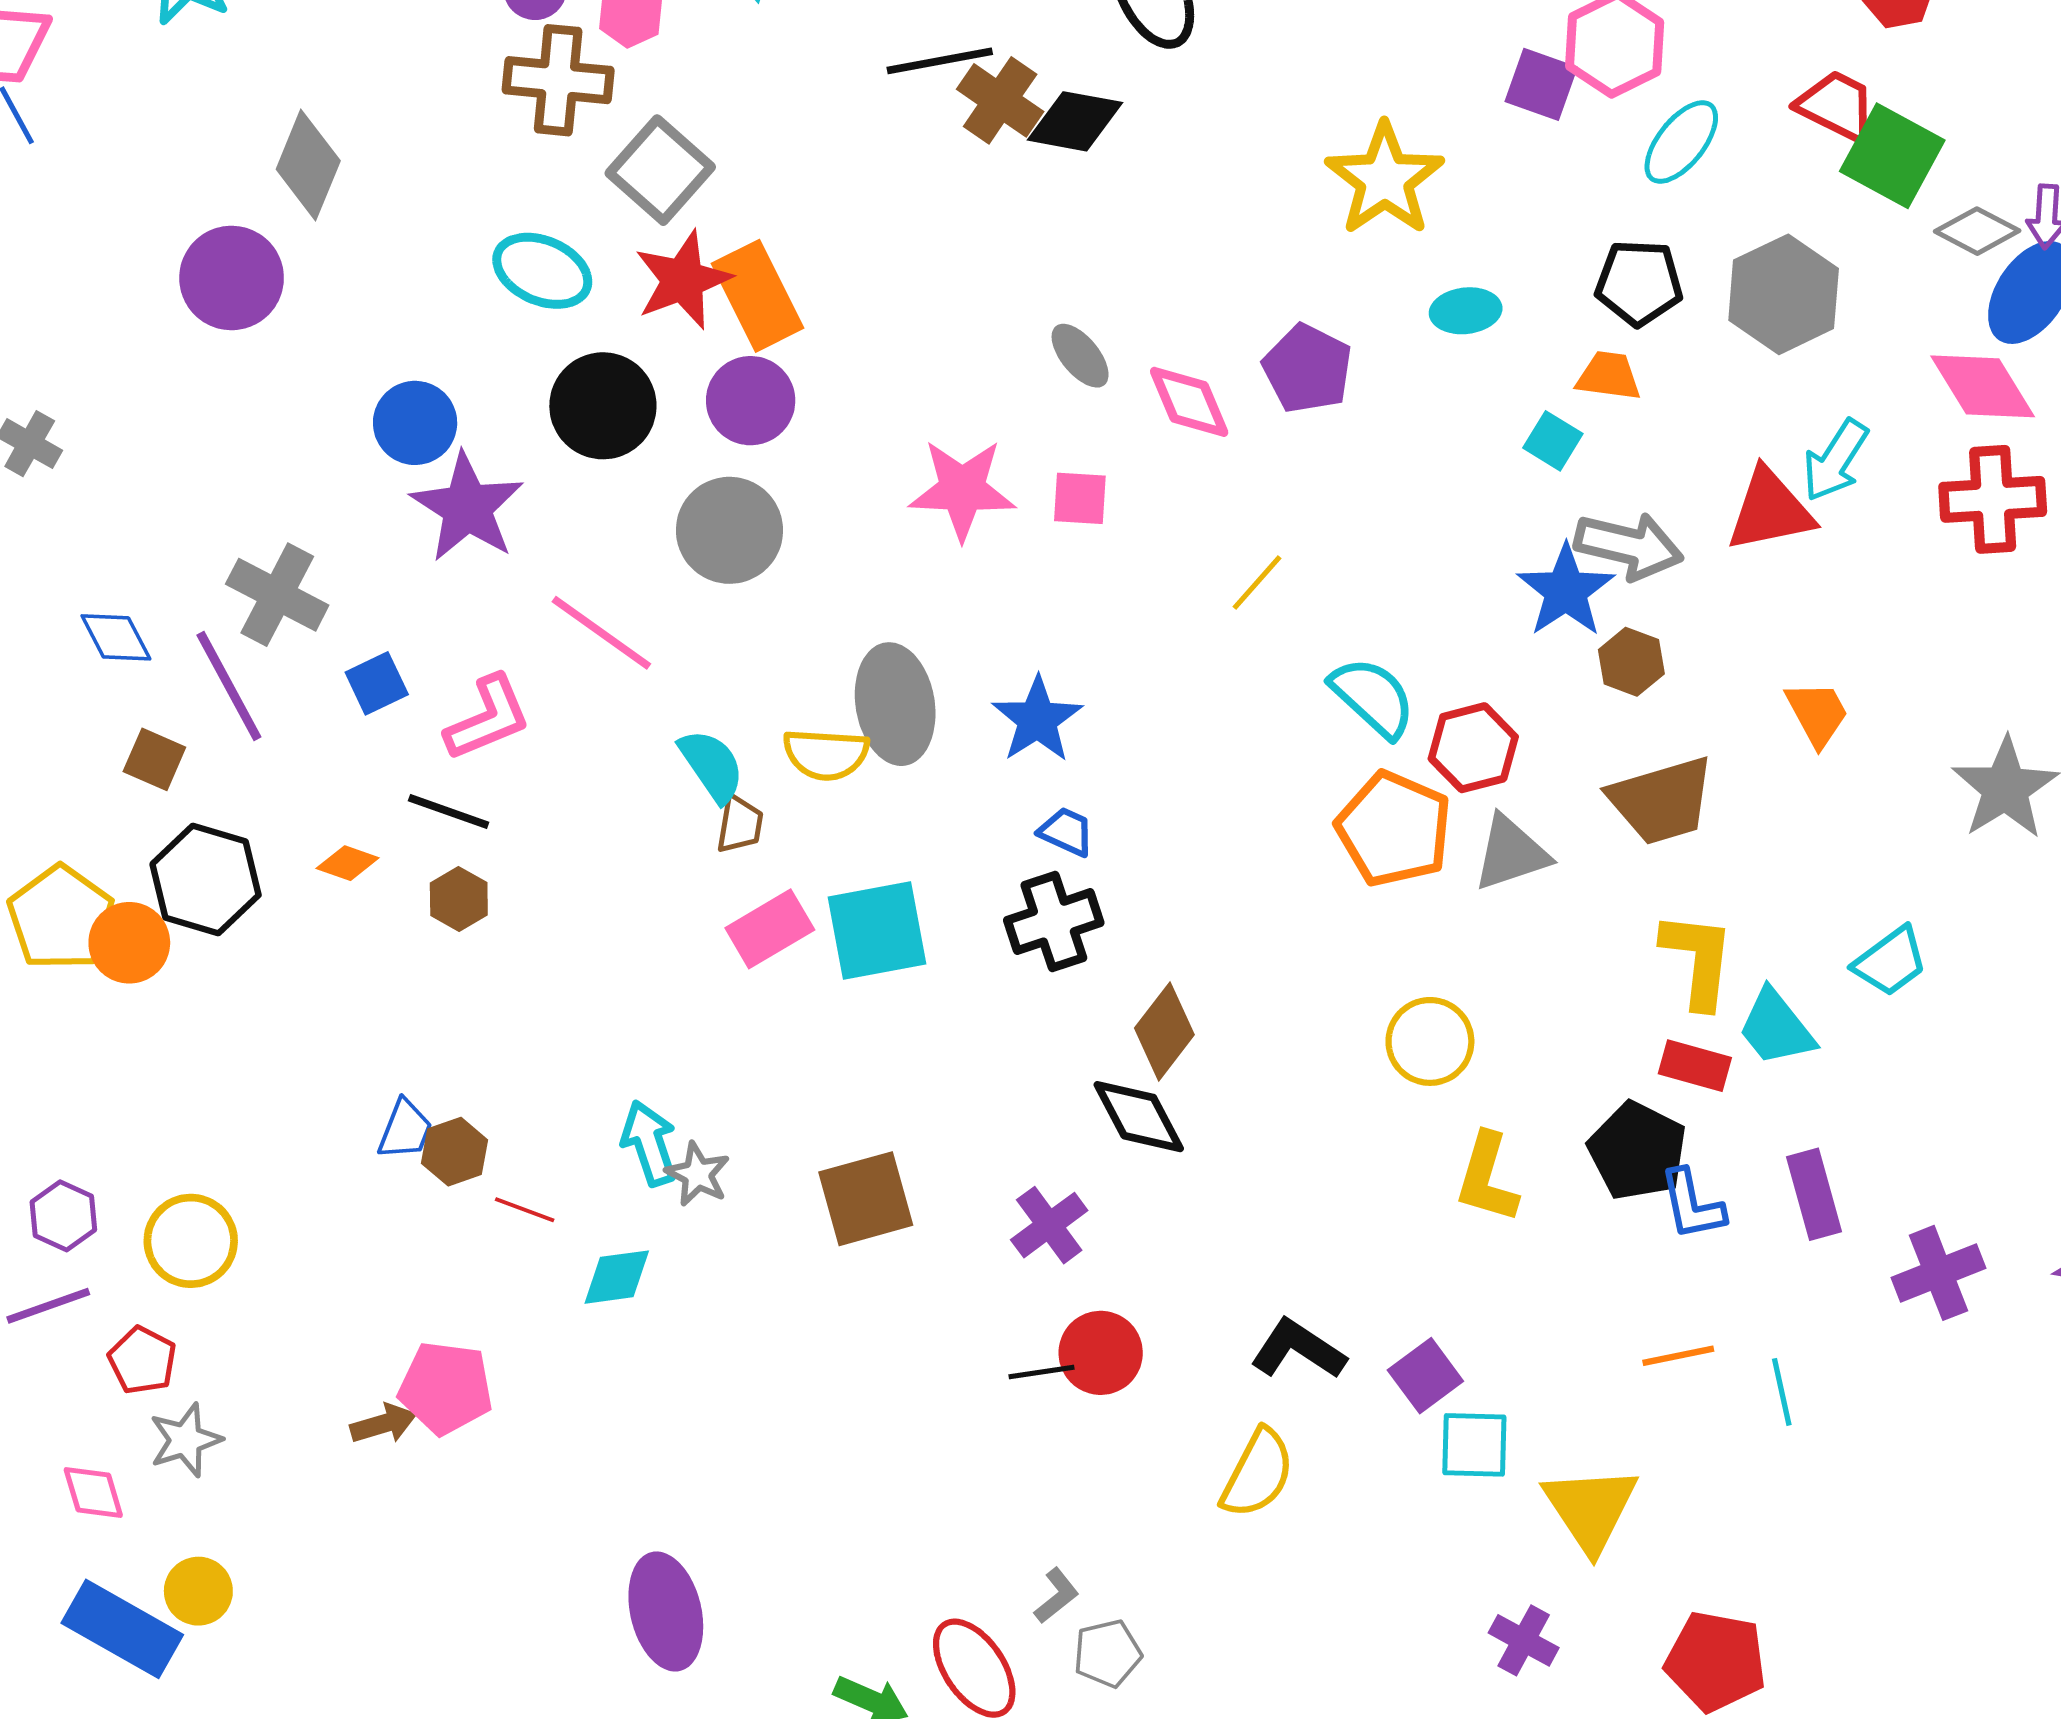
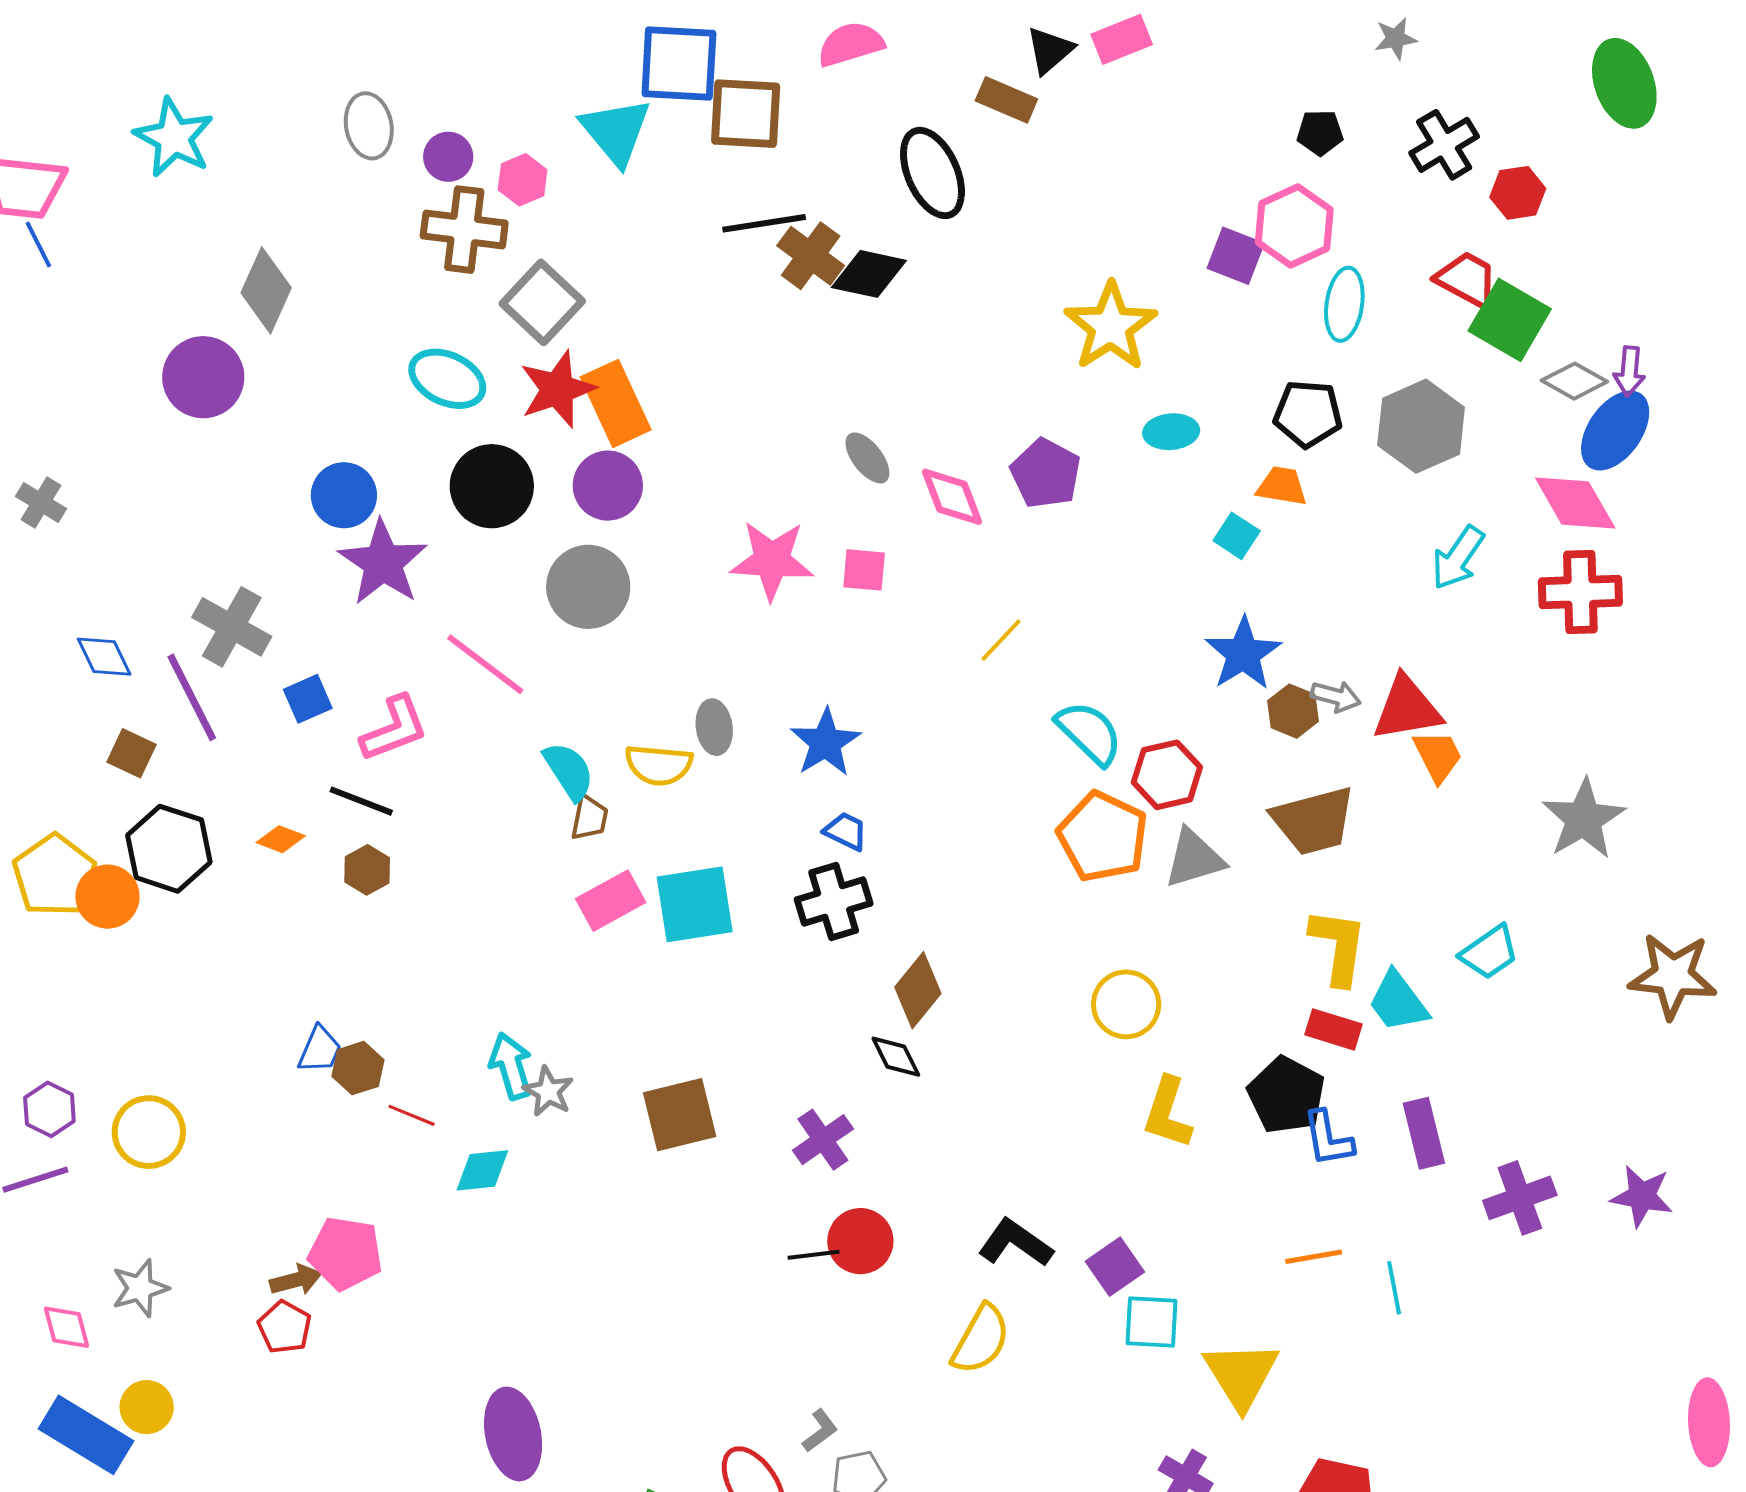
cyan ellipse: (1681, 142) -> (1344, 304), turned -32
red triangle: (1770, 510) -> (1407, 708), moved
gray arrow: (1629, 546) -> (1336, 696), moved, size x0.6
gray ellipse: (895, 704) -> (714, 727), size x0.6
black diamond: (1139, 1117) -> (896, 1057), size x0.7
red pentagon: (142, 1360) -> (285, 1327), moved

